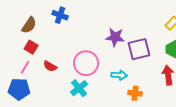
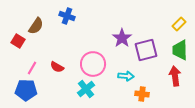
purple star: (115, 37) -> (122, 38), turned 30
red square: (31, 47) -> (18, 41), moved

